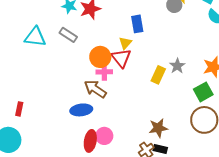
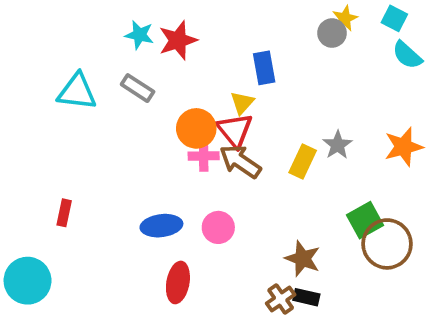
brown arrow: (95, 89) -> (240, 161), moved
green square: (203, 92) -> (365, 220), moved
red rectangle: (19, 109) -> (64, 213), moved
brown star: (158, 128) -> (303, 259), turned 30
pink circle: (104, 136) -> (218, 227), moved

